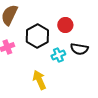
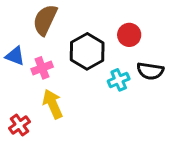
yellow arrow: (39, 80) -> (53, 104), moved

